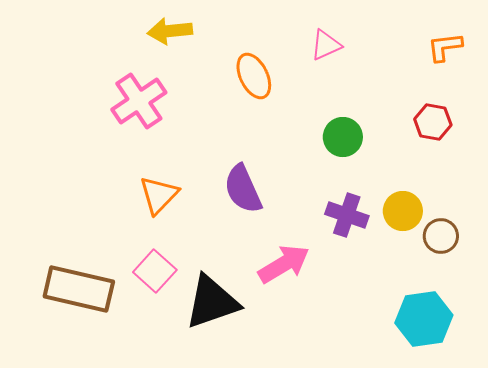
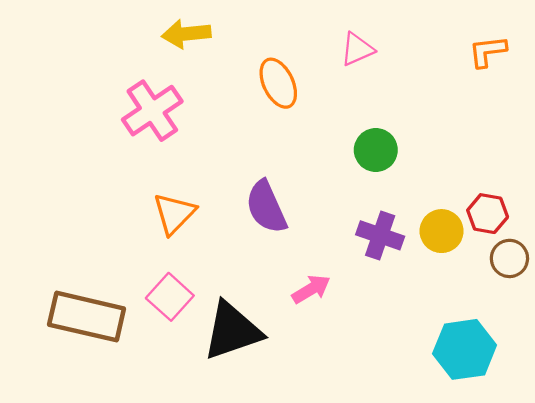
red hexagon: (433, 122) -> (488, 214), moved
brown circle: (441, 236) -> (509, 258), moved
pink arrow: (284, 264) -> (311, 289), size x0.7

